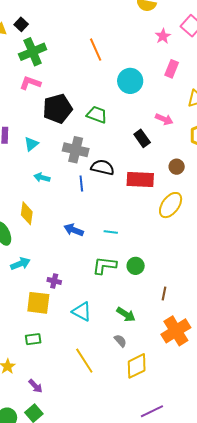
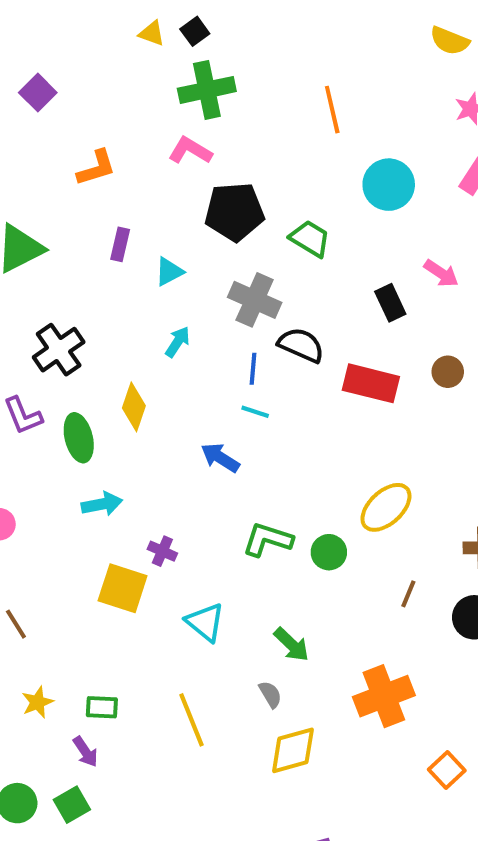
cyan arrow: (42, 177) -> (178, 342), turned 98
yellow ellipse: (171, 205) -> (386, 507), moved
cyan line: (111, 232) -> (255, 412), moved
brown line: (164, 293) -> (408, 594), moved
green rectangle: (33, 339) -> (102, 707), moved

